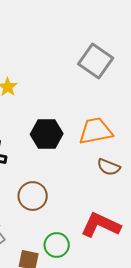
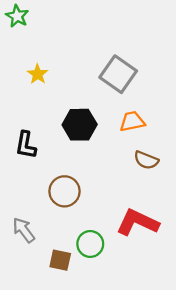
gray square: (96, 61) -> (118, 74), moved
orange trapezoid: (96, 131) -> (132, 121), size x0.7

